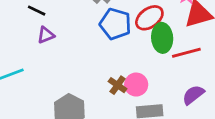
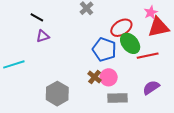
blue pentagon: (115, 24) -> (104, 49), moved
green ellipse: (162, 38) -> (130, 43), turned -40

